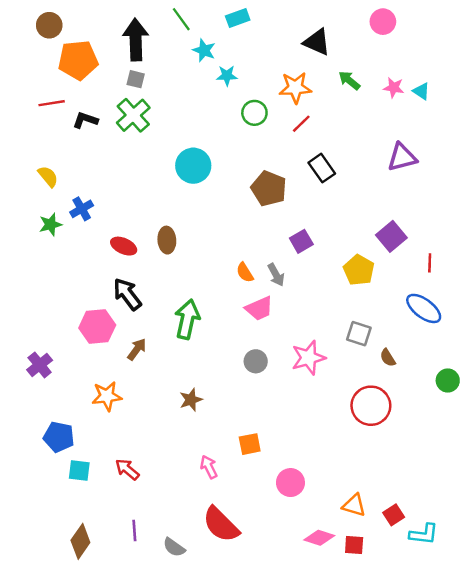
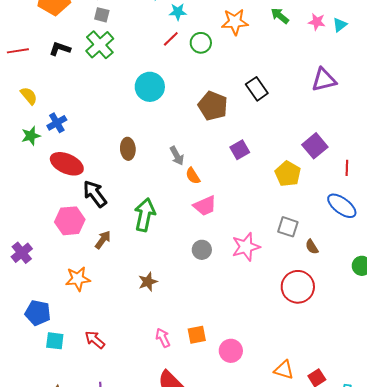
cyan triangle: (421, 91) -> (340, 25), turned 49
red line: (52, 103) -> (18, 51), moved
red line: (301, 124) -> (171, 39), moved
red ellipse: (124, 246) -> (67, 164), moved, size x1.5
gray arrow: (276, 275) -> (177, 156), moved
orange square: (250, 444) -> (197, 335), moved

